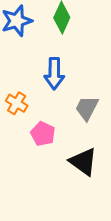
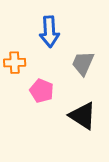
orange cross: (17, 103) -> (15, 63), turned -30

